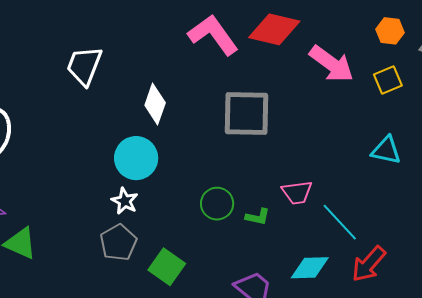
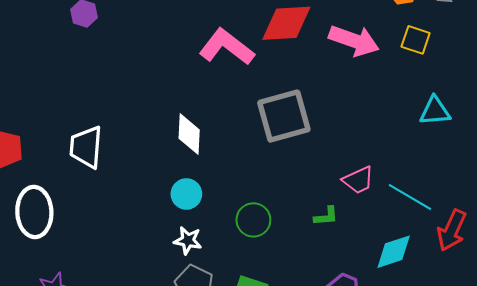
white trapezoid: (84, 66) -> (86, 147), moved
yellow square: (388, 80) -> (416, 40), turned -32
cyan circle: (136, 158) -> (186, 194), size x0.7
green circle: (217, 204) -> (253, 220), moved

